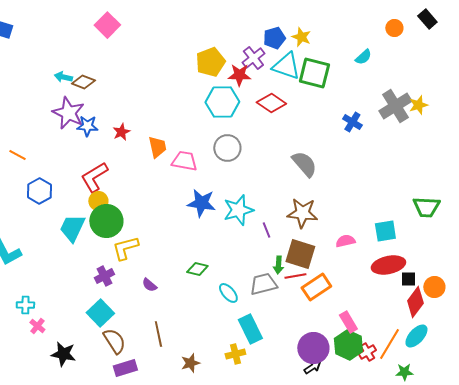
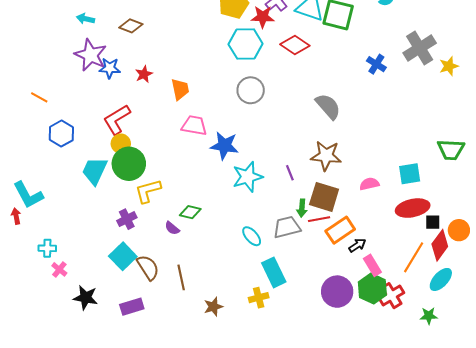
brown diamond: (83, 82) -> (131, 26), moved
yellow star: (418, 105) -> (449, 66), moved
pink trapezoid: (184, 161) -> (194, 126), moved
cyan star: (238, 210) -> (248, 177), moved
green diamond: (197, 269) -> (190, 212), moved
brown semicircle: (114, 341) -> (148, 267), moved
orange line: (389, 344) -> (414, 257), moved
red cross: (367, 352) -> (391, 296), size x1.4
black arrow: (312, 367) -> (357, 245), moved
purple rectangle: (125, 368) -> (132, 307), moved

